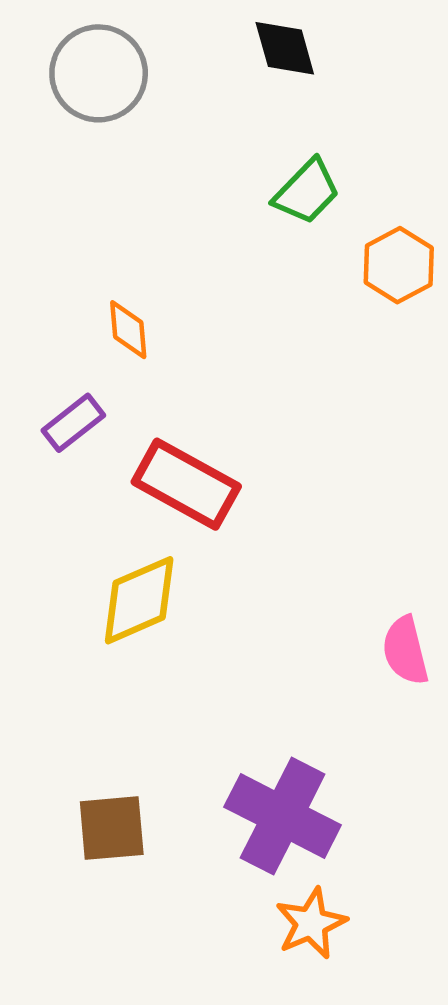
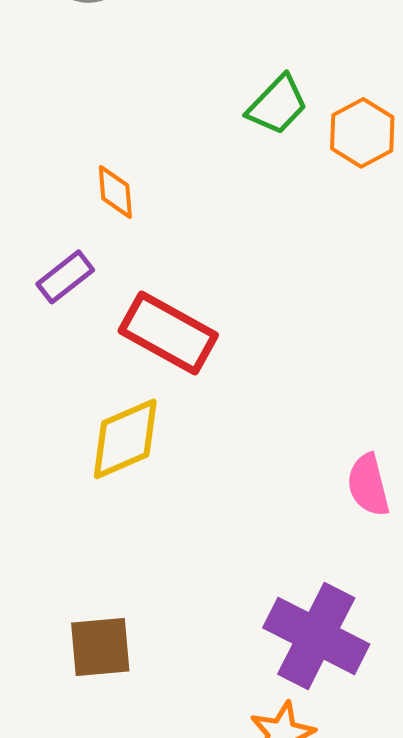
green trapezoid: (307, 192) -> (277, 105), moved
purple cross: (283, 816) -> (316, 636), moved

